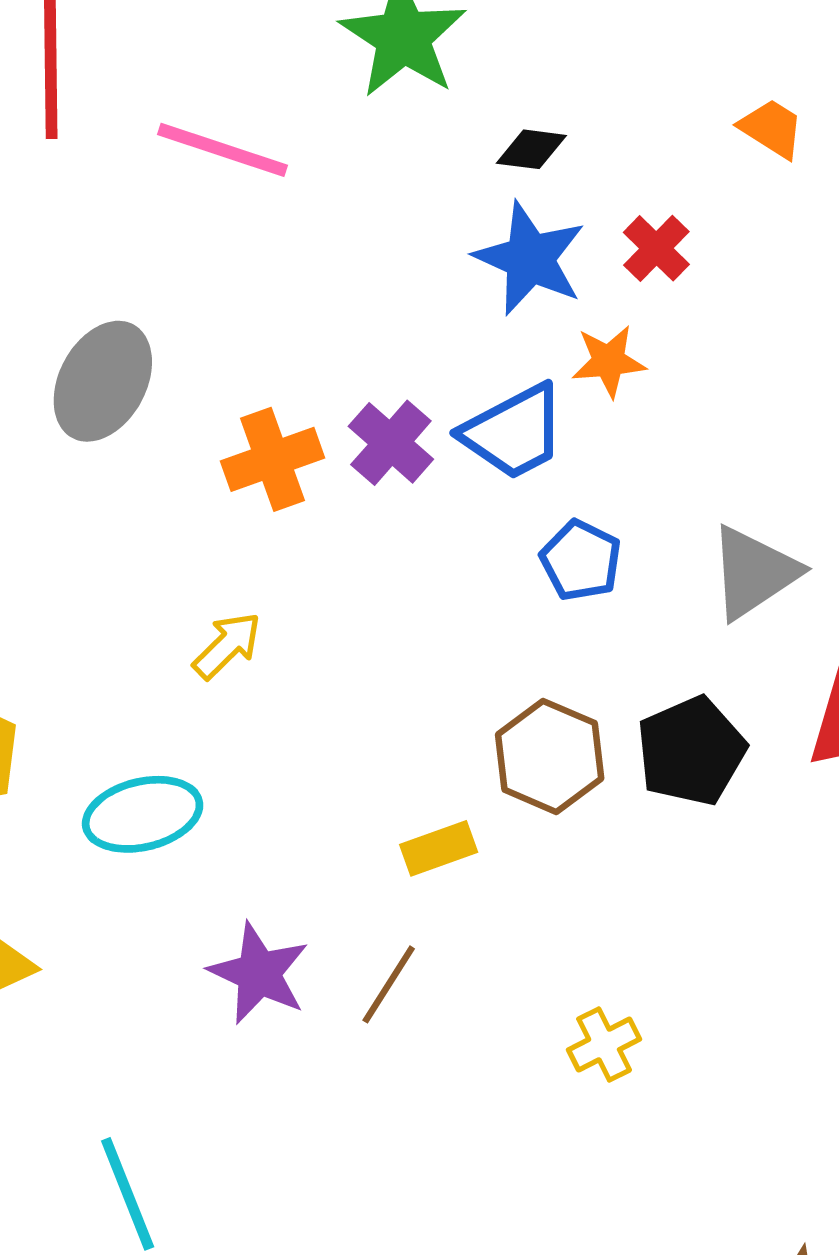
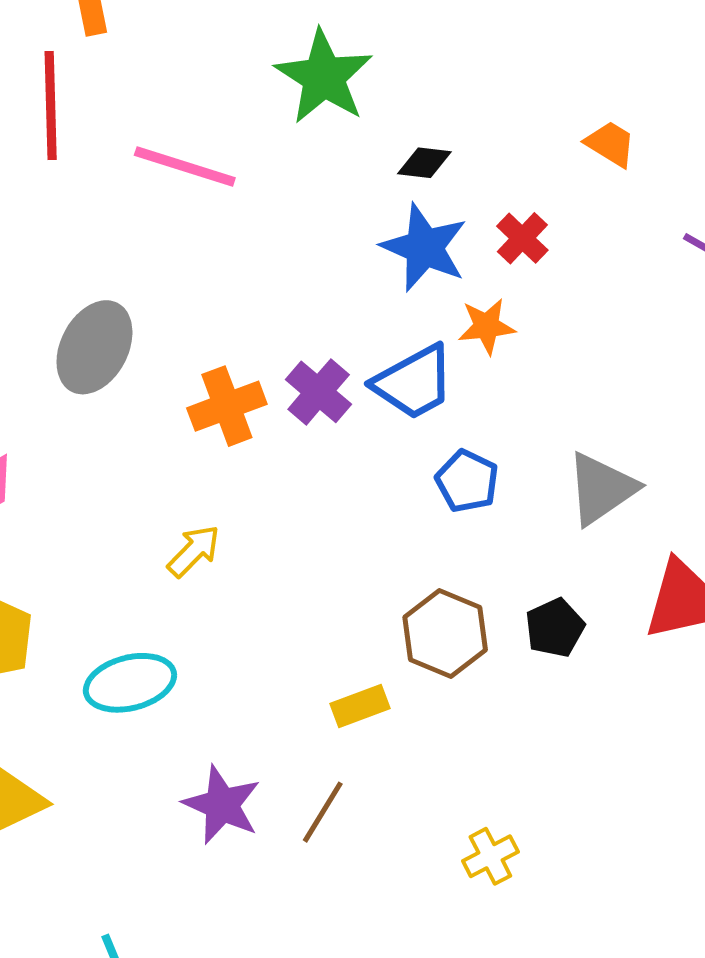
black pentagon: (691, 751) -> (555, 628), size x0.7

